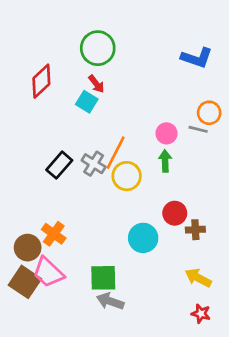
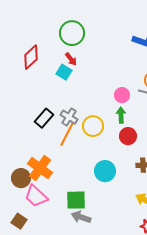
orange line: (116, 153) -> (67, 134), moved
red circle: (175, 213) -> (128, 136), moved
orange cross: (54, 234) -> (40, 168), size x1.4
brown square: (25, 282) -> (19, 221), moved, size x0.7

